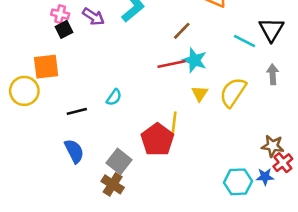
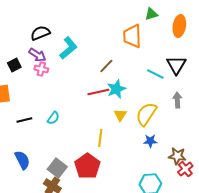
pink cross: (60, 14) -> (41, 69), moved
cyan star: (195, 60) -> (116, 89), turned 30
black line: (77, 111) -> (24, 120), moved
red pentagon: (157, 140) -> (87, 166), moved
blue star: (265, 177) -> (150, 141), moved

